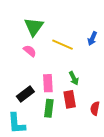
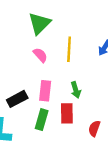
yellow line: (63, 45) -> (69, 49), turned 60
pink semicircle: (30, 51) -> (40, 55), moved

